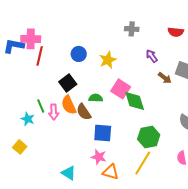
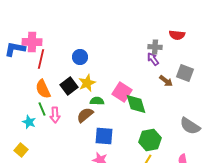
gray cross: (132, 29) -> (155, 47), moved
yellow star: (108, 60) -> (87, 83), moved
orange semicircle: (69, 105) -> (43, 89), moved
brown semicircle: (84, 112) -> (85, 115), turned 84

